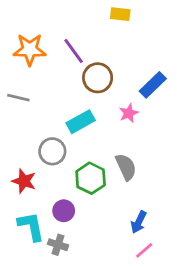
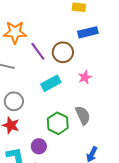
purple line: (74, 51) -> (38, 51), moved
blue rectangle: (153, 85) -> (88, 32), moved, turned 30
gray circle: (52, 151) -> (14, 101), moved

